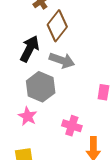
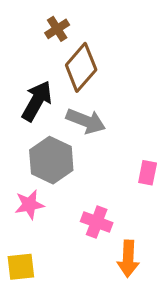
pink star: (28, 116) -> (29, 205), turned 30

